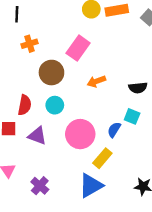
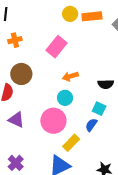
brown circle: (51, 73) -> (21, 74), moved
cyan circle: (55, 105) -> (65, 98), moved
blue semicircle: (114, 130) -> (91, 125), moved

